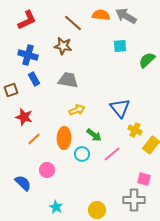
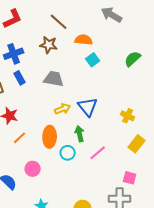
orange semicircle: (101, 15) -> (84, 40), moved
cyan square: (120, 46) -> (93, 60), moved, turned -32
blue cross: (28, 55) -> (14, 54), turned -36
blue triangle: (120, 108) -> (88, 107), moved
yellow cross: (135, 130) -> (128, 116), moved
green arrow: (94, 135) -> (80, 134), turned -140

